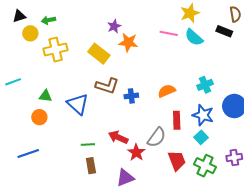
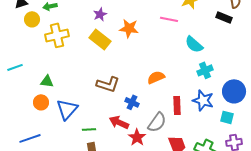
purple star: (114, 26) -> (100, 14), moved
cyan semicircle: (194, 37) -> (194, 44), moved
brown L-shape: (107, 86) -> (108, 84), moved
orange semicircle: (167, 91) -> (156, 77), moved
blue cross: (131, 96) -> (132, 102), moved, turned 32
blue triangle: (78, 104) -> (67, 109), moved, turned 30
cyan square: (201, 137) -> (227, 117), moved, turned -32

